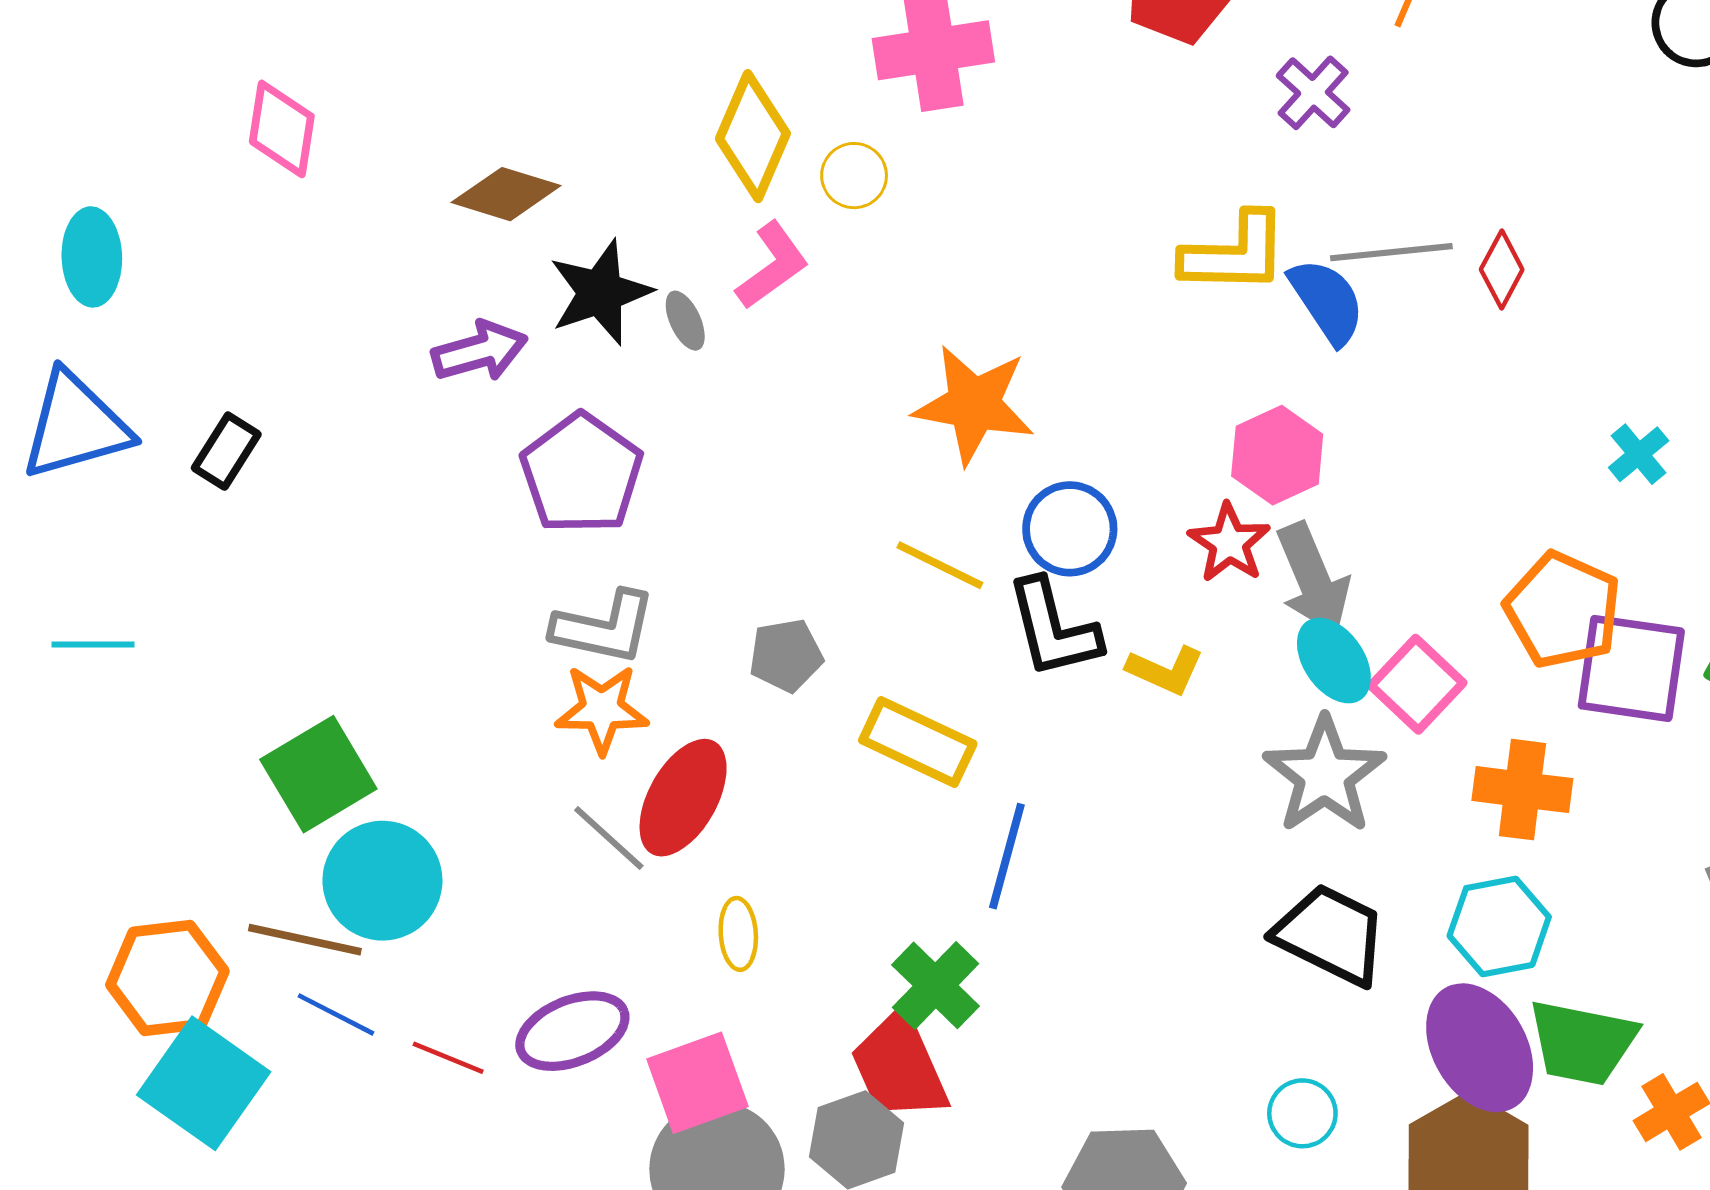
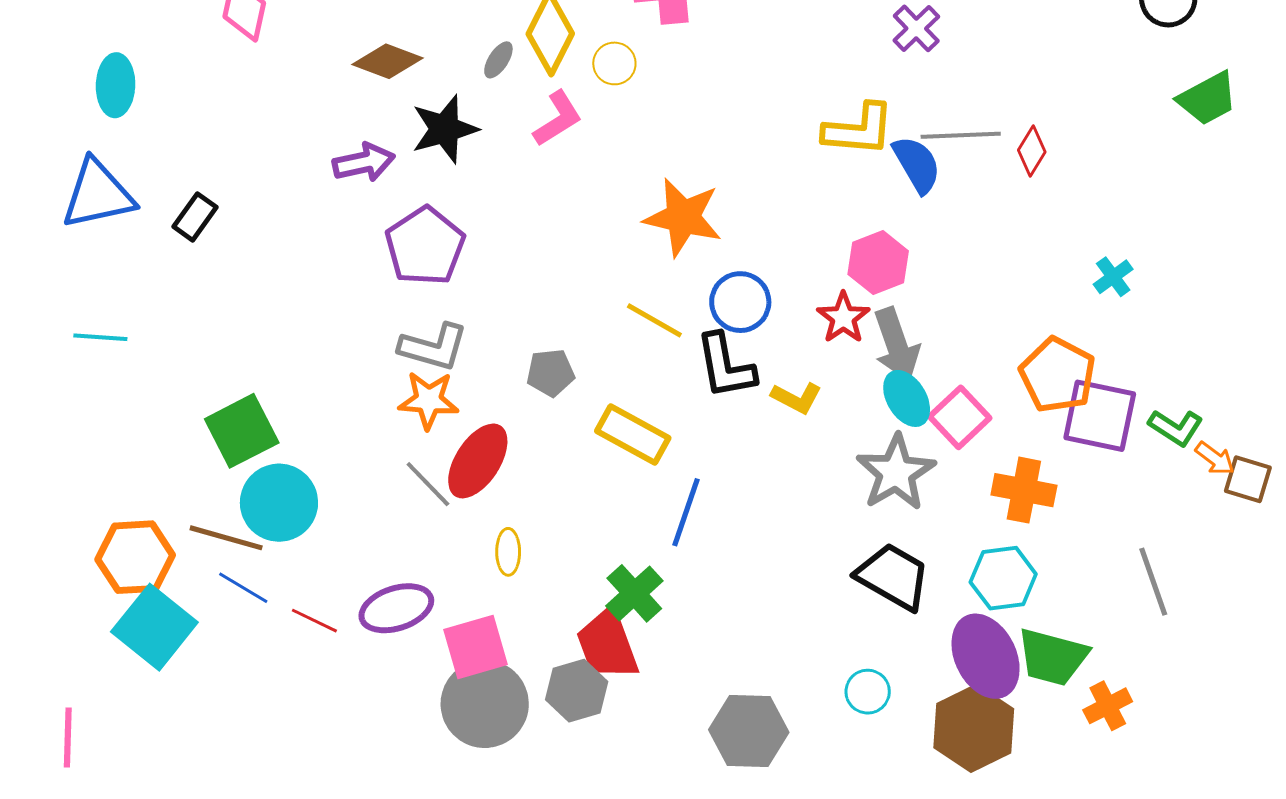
gray ellipse: (685, 321) -> (498, 60), moved, turned 54

